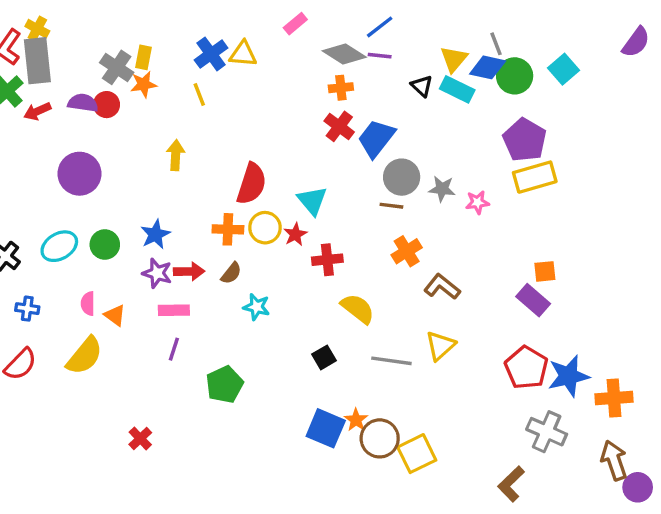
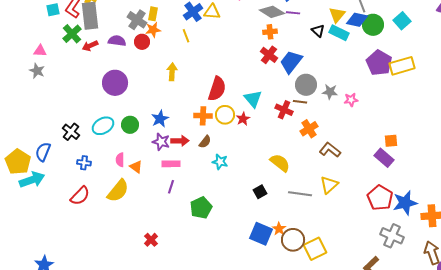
red circle: (106, 105) -> (142, 42), moved
yellow rectangle: (535, 177) -> (402, 66), moved
red cross: (327, 260) -> (284, 110), moved, turned 30

